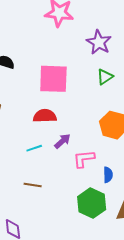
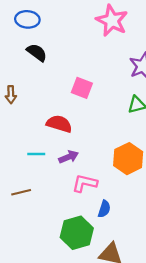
pink square: (53, 79) -> (82, 88), size x0.6
brown line: (33, 185) -> (21, 192), turned -42

